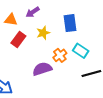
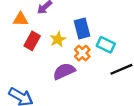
blue rectangle: (70, 23) -> (82, 28), moved
yellow star: (43, 33) -> (58, 39), moved

